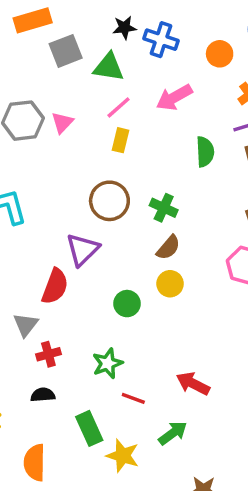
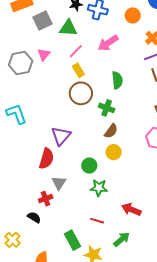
pink triangle: (62, 123) -> (44, 54), moved
yellow rectangle: (120, 140) -> (78, 70), turned -40
green semicircle: (205, 152) -> (117, 80), moved
brown circle: (109, 201) -> (81, 93), moved
gray triangle: (26, 325) -> (59, 183), moved
green star: (108, 363) -> (99, 188), moved, turned 30
black semicircle: (43, 395) -> (34, 217), moved, turned 40

